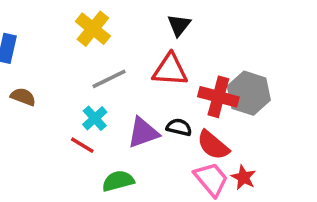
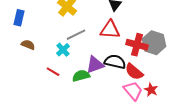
cyan cross: (95, 118) -> (63, 50), moved
black semicircle: (179, 127) -> (115, 62), size x1.5
red line: (82, 145) -> (53, 72), moved
green semicircle: (118, 181) -> (81, 76), moved

